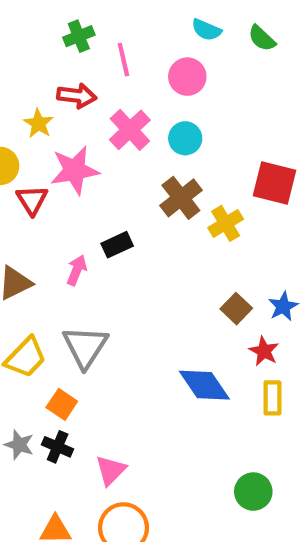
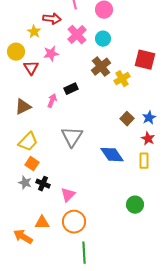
pink star: (75, 170) -> (51, 54), size x0.7
gray triangle: (85, 347) -> (72, 137), moved
red star: (264, 351) -> (148, 139), moved
orange square: (62, 404) -> (32, 164), moved

